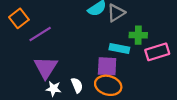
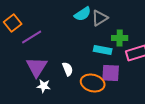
purple square: (107, 66) -> (111, 73), moved
white semicircle: (77, 85) -> (68, 69), moved

